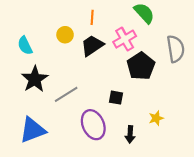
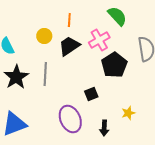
gray line: (66, 94) -> (45, 74), moved, turned -55
black square: (116, 98) -> (91, 94), turned -32

